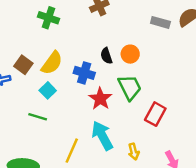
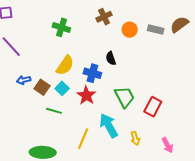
orange circle: (130, 54) -> (130, 30), moved
brown square: (23, 65) -> (42, 87), moved
green trapezoid: (130, 87) -> (124, 97), moved
red star: (100, 99) -> (86, 95), moved

